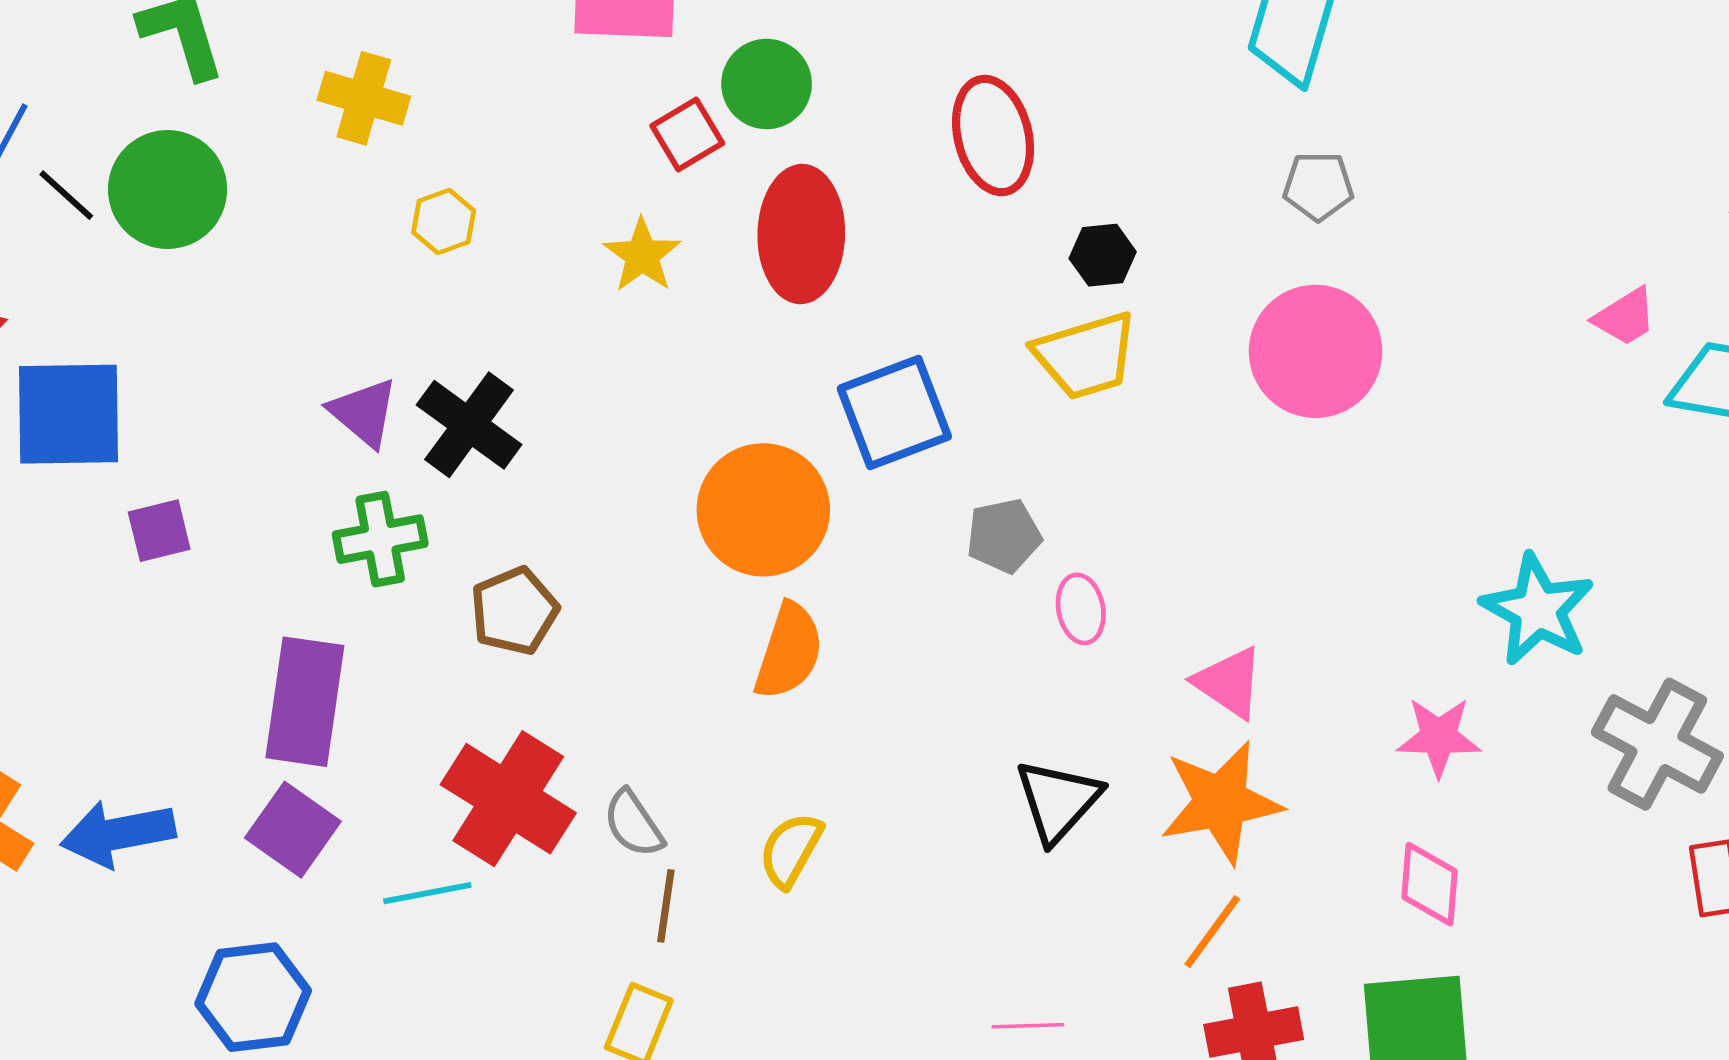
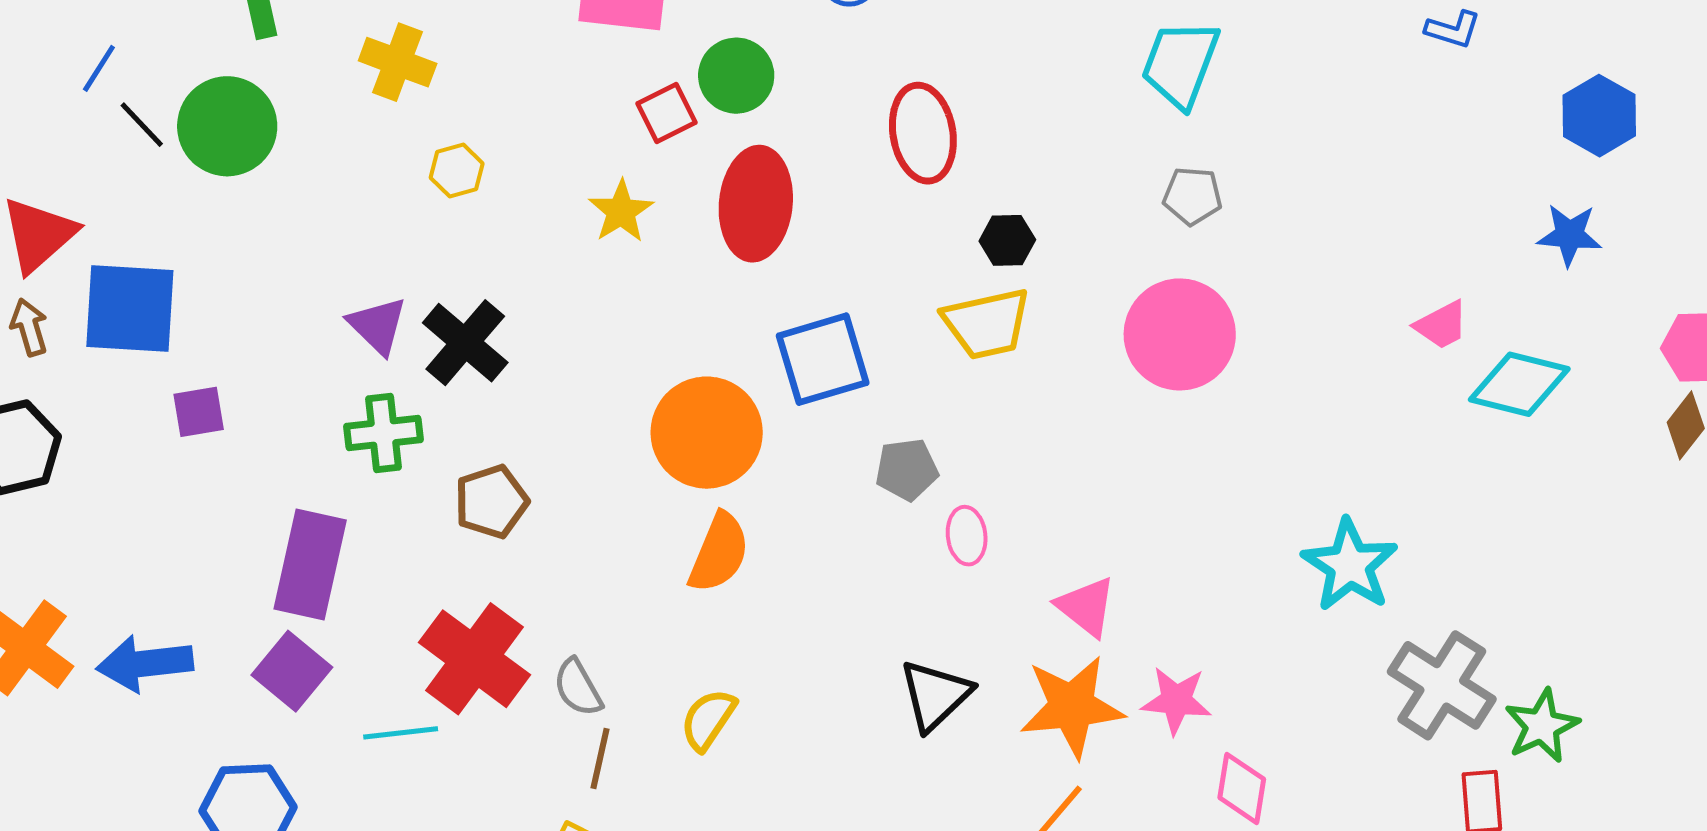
pink star: (1439, 737) -> (1176, 700), moved

